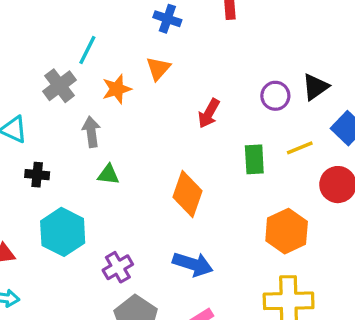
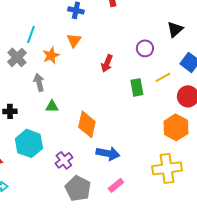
black triangle: (315, 87) -> (175, 29), moved
orange diamond: (187, 194) -> (87, 124), moved
orange hexagon: (287, 231) -> (176, 127), moved

